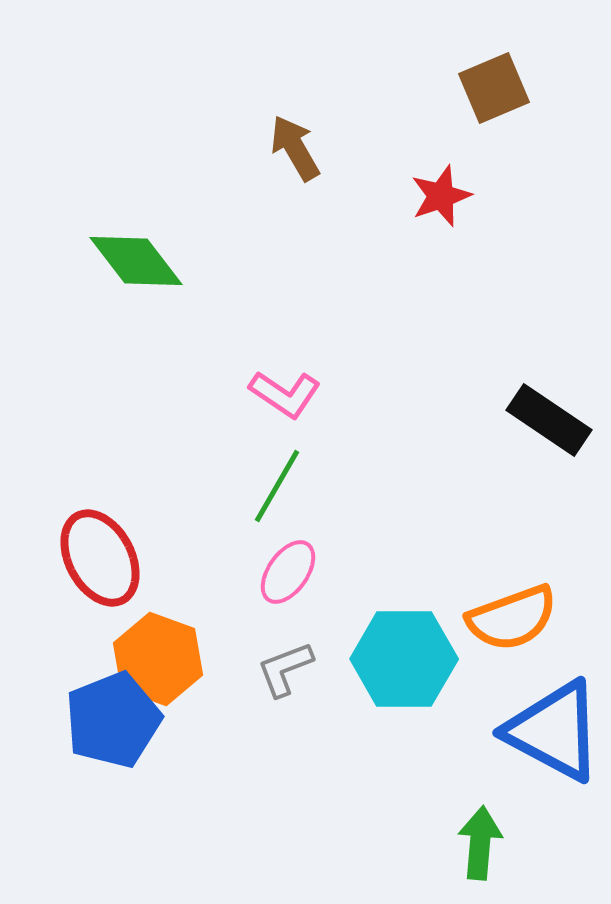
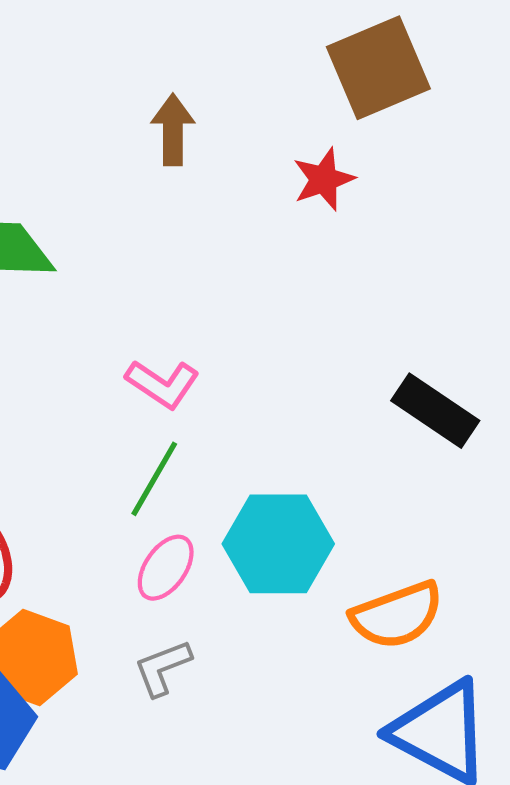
brown square: (494, 88) -> (378, 68), size x1.4
brown arrow: (295, 148) -> (173, 130), turned 30
cyan hexagon: (404, 659) -> (278, 544), moved

